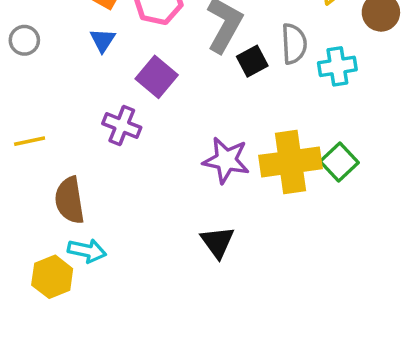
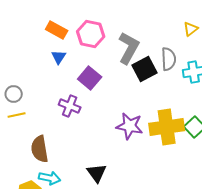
gray circle: (24, 40) -> (14, 94), moved
black square: (252, 61) -> (145, 69), size x1.4
black triangle: (217, 242) -> (97, 173), moved

